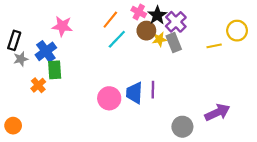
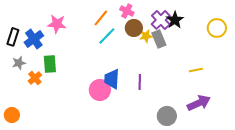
black star: (157, 15) -> (175, 20), moved
yellow line: (214, 46) -> (196, 70), moved
blue cross: (46, 51) -> (34, 39), moved
gray star: (21, 59) -> (19, 63), moved
blue trapezoid: (134, 93) -> (112, 79), moved

